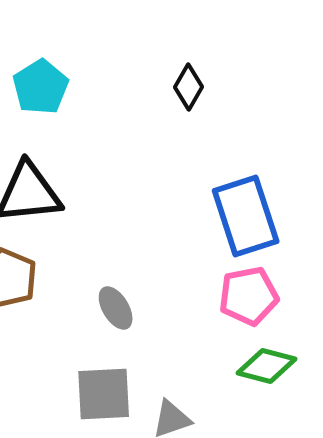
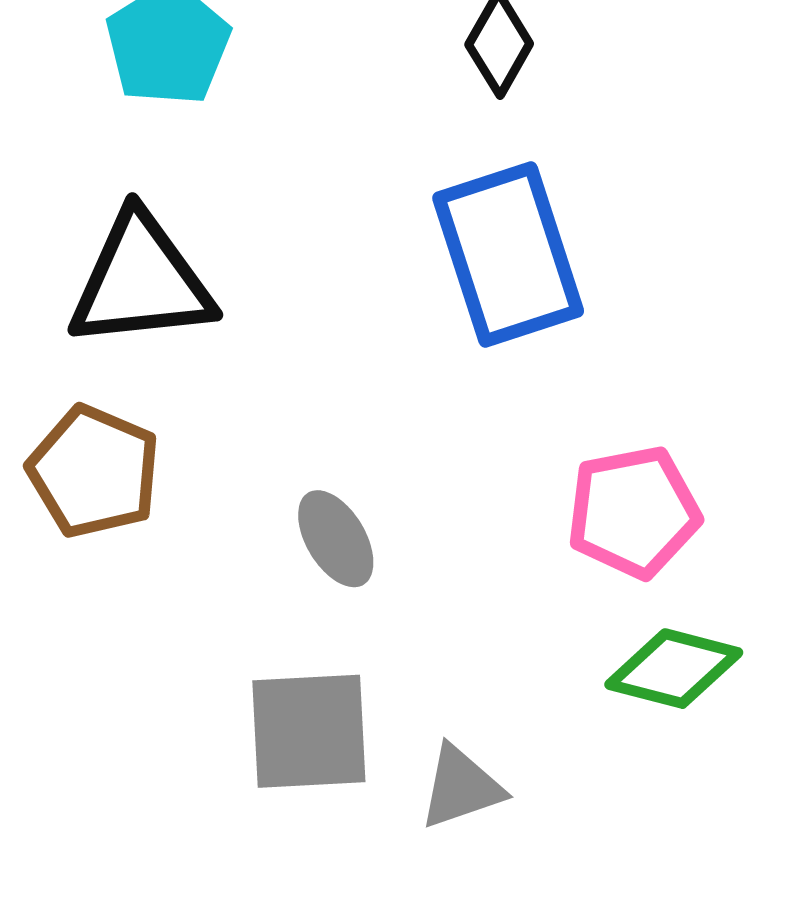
blue rectangle: (246, 216) -> (508, 254), moved

